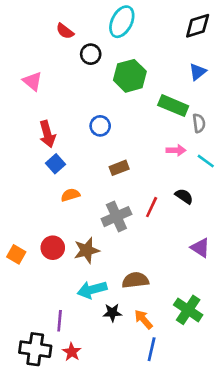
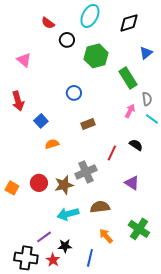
black diamond: (198, 26) -> (129, 23), moved
green rectangle: (173, 106) -> (128, 78), turned 35
gray semicircle: (199, 123) -> (147, 99), moved
red arrow: (47, 134) -> (18, 101), moved
pink arrow: (176, 150) -> (130, 111), turned -64
gray cross: (116, 217) -> (86, 172), moved
purple triangle: (200, 248) -> (132, 183), moved
black star: (112, 313) -> (65, 246), moved
purple line: (60, 321) -> (44, 237), turned 49
blue line: (152, 349) -> (90, 258), moved

